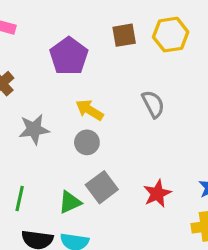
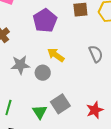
gray circle: (87, 142) -> (43, 73), moved
green triangle: (70, 202) -> (40, 112), turned -42

